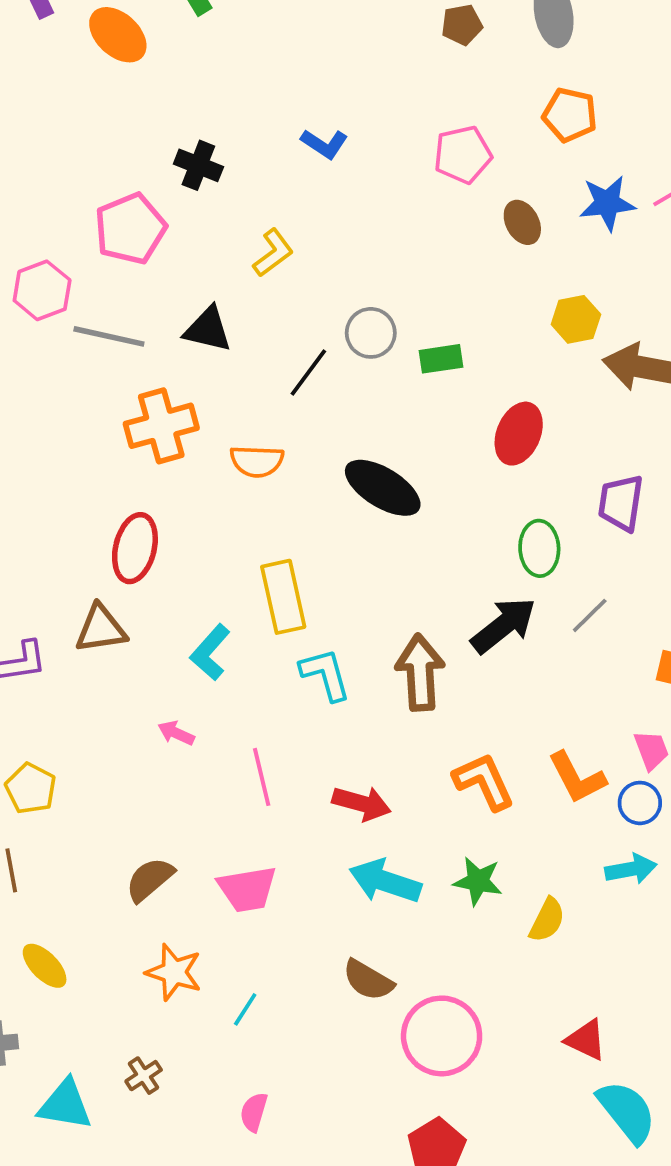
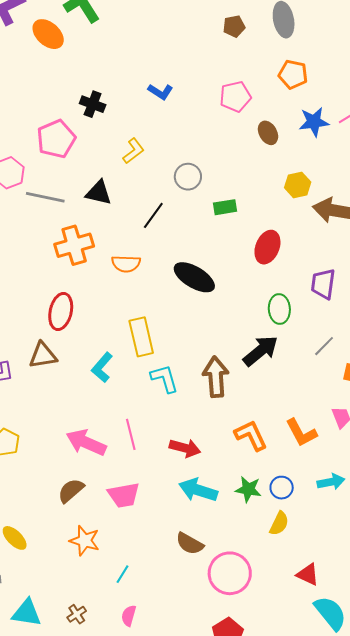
gray circle: (371, 333) -> (188, 177), moved
gray line: (590, 615) -> (324, 346), moved
pink arrow: (176, 733) -> (86, 442), moved, size x2.0
blue circle: (640, 803) -> (282, 488), moved
yellow semicircle: (547, 920) -> (279, 523), moved
cyan line: (245, 1009) -> (122, 574), moved
brown cross: (144, 1076) -> (77, 614), moved

